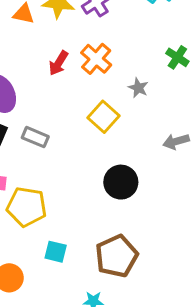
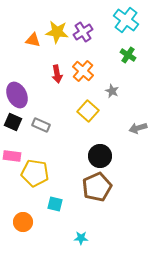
green cross: (177, 57) -> (128, 55), moved
red arrow: (58, 63) -> (57, 74), turned -42
brown pentagon: (117, 256) -> (97, 187), moved

